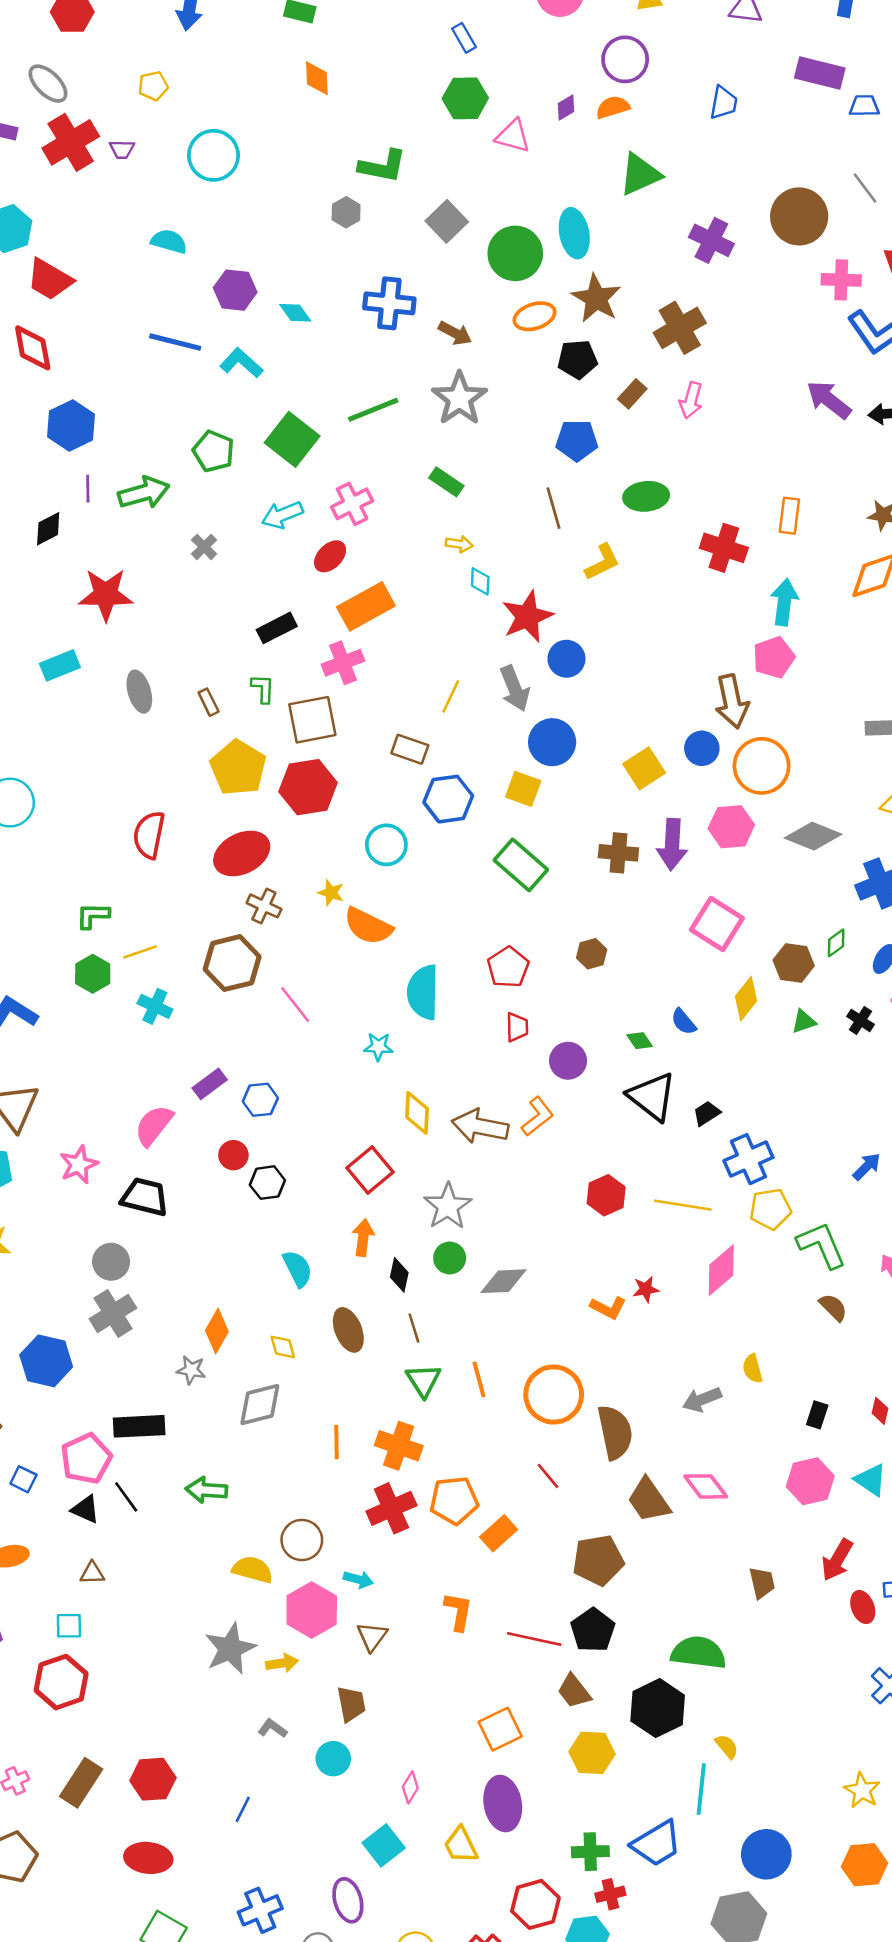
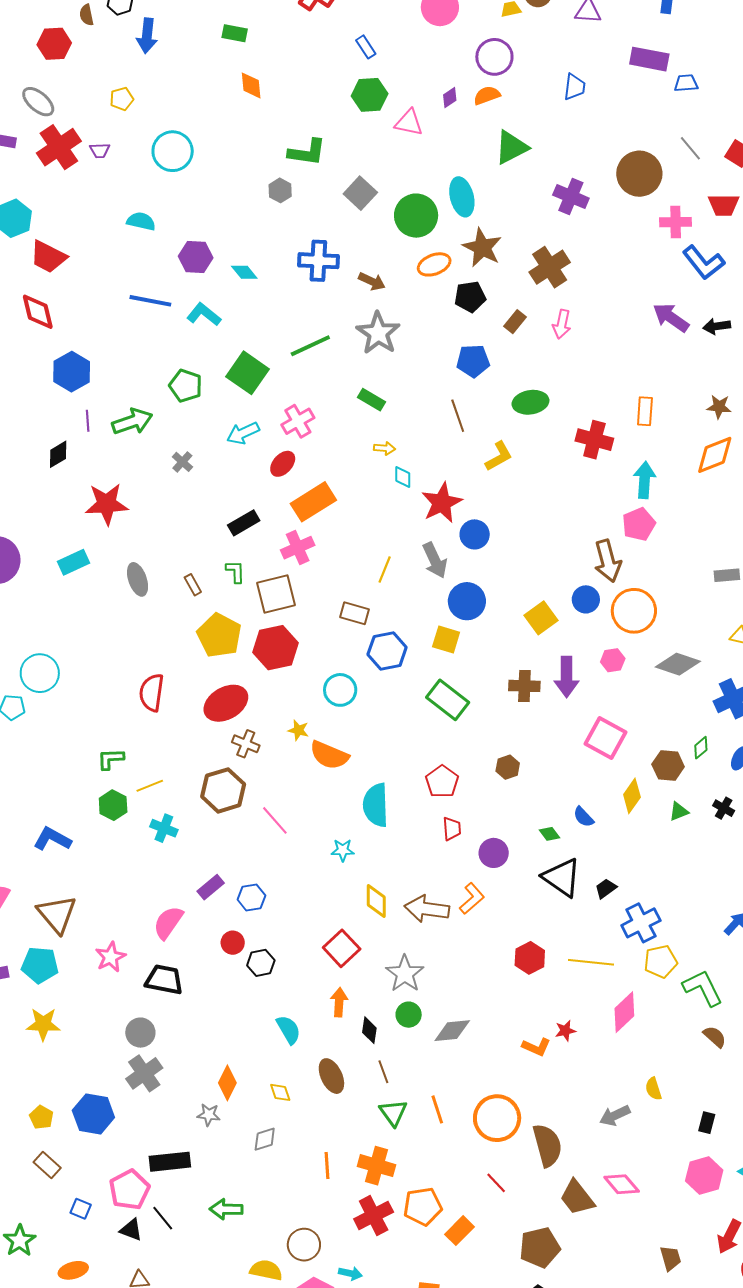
pink hexagon: (731, 827) -> (613, 660), size x0.7
gray diamond: (260, 1405) -> (265, 1139), size x0.7

